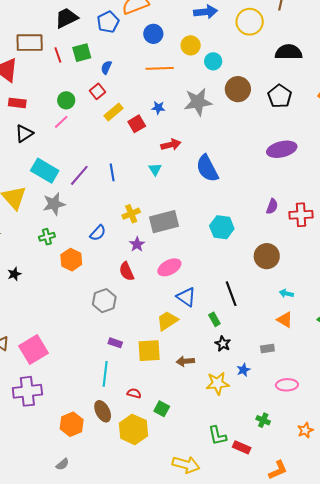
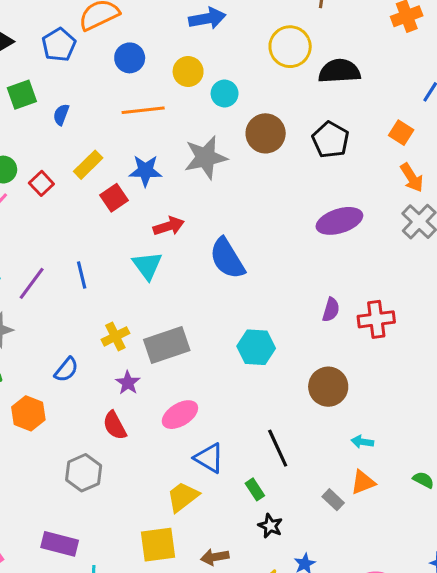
yellow circle: (250, 22) -> (290, 47), moved
red square: (97, 91) -> (41, 183), moved
blue star: (158, 108) -> (145, 171), size x1.5
yellow rectangle: (113, 112) -> (88, 165), moved
cyan triangle: (155, 169) -> (147, 266), size x1.5
orange triangle: (285, 320) -> (363, 482), turned -48
purple rectangle: (115, 343) -> (60, 544), moved, size x1.6
gray rectangle: (267, 348) -> (333, 500), moved, turned 56

